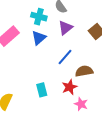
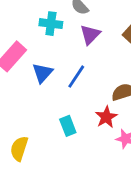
blue triangle: (39, 38) -> (42, 73), moved
blue line: (65, 57) -> (76, 77), moved

